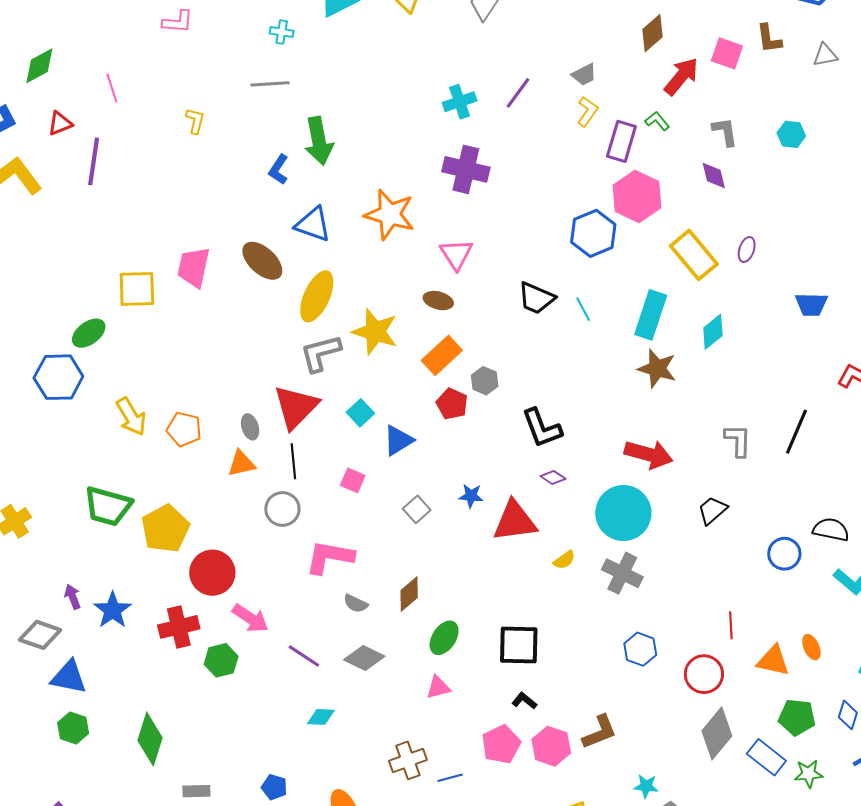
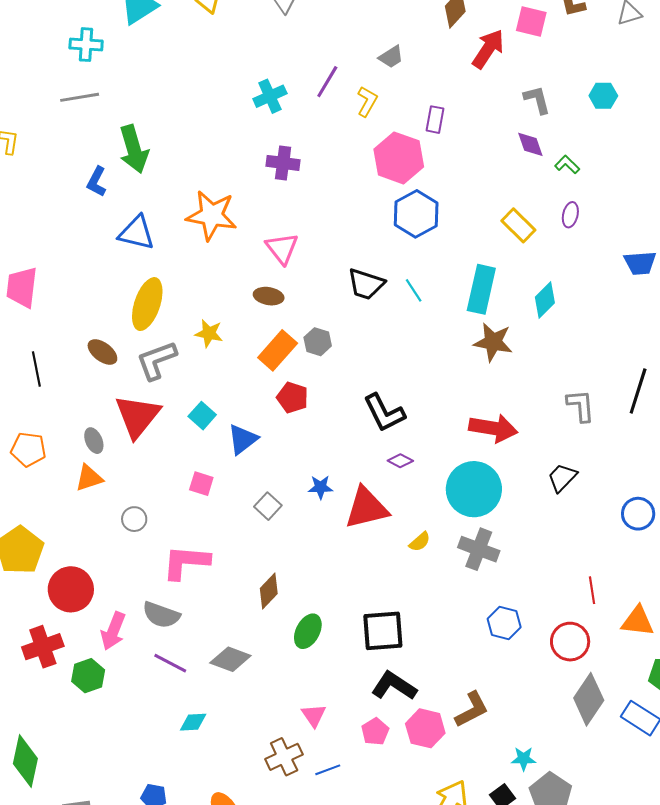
cyan cross: (282, 32) -> (86, 45), size x1.4
yellow L-shape: (587, 111) -> (367, 101), moved
green L-shape: (657, 121) -> (567, 165), moved
purple rectangle: (621, 141) -> (435, 120), size x0.7
purple cross: (466, 169) -> (283, 163), size x0.7
pink hexagon: (637, 196) -> (399, 158), moved
yellow rectangle: (694, 255) -> (518, 225), size x0.7
brown ellipse: (262, 261) -> (102, 352), moved, size x0.7
yellow star: (375, 332) -> (209, 333), size x0.6
gray hexagon: (485, 381) -> (318, 342), moved
black line: (293, 461) -> (36, 369), moved
gray circle: (282, 509) -> (134, 519), size x0.7
gray semicircle: (356, 603) -> (161, 615), moved, size x1.5
pink arrow: (250, 618) -> (113, 631), turned 84
pink triangle: (438, 687) -> (314, 715), moved, turned -44
black L-shape: (524, 701) -> (394, 686), size x1.8
pink pentagon: (501, 744) -> (375, 732), size x0.7

